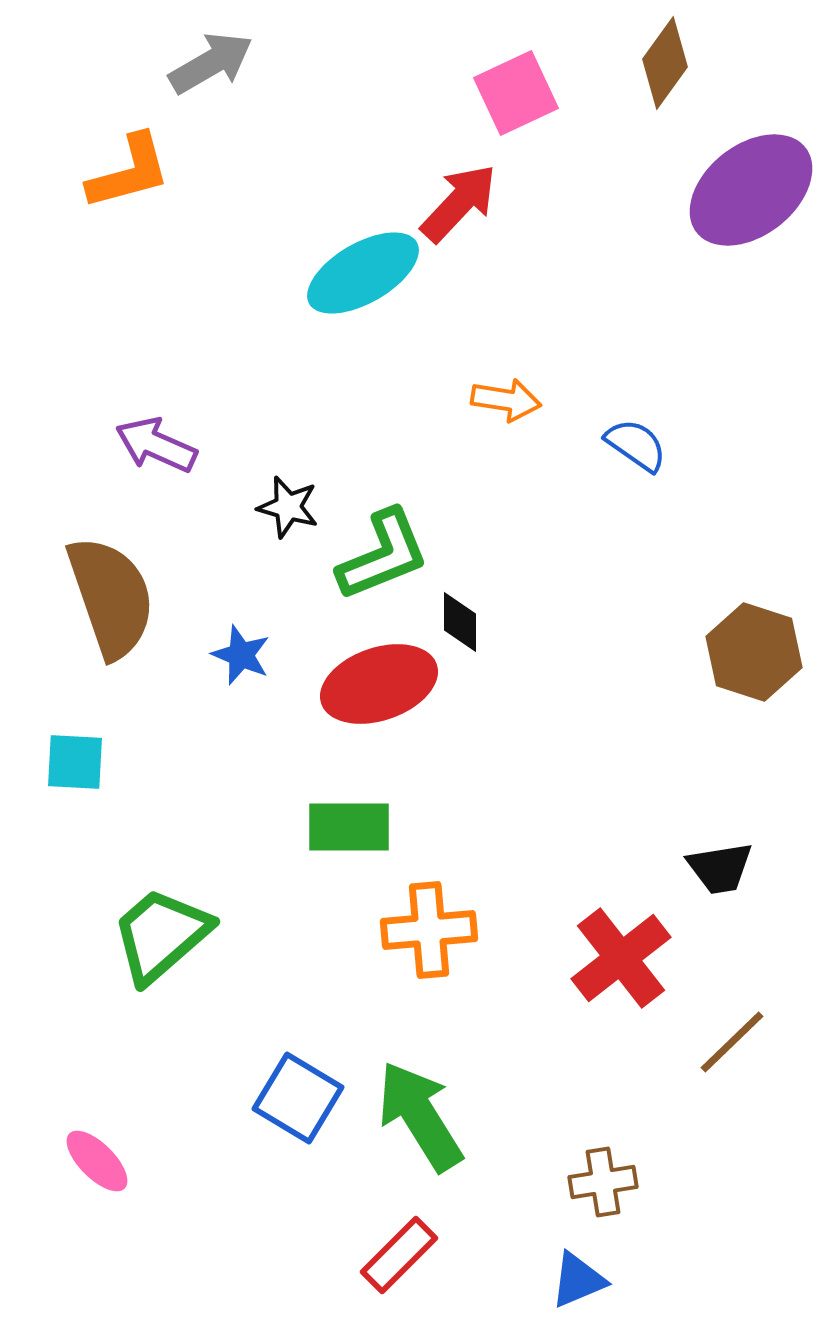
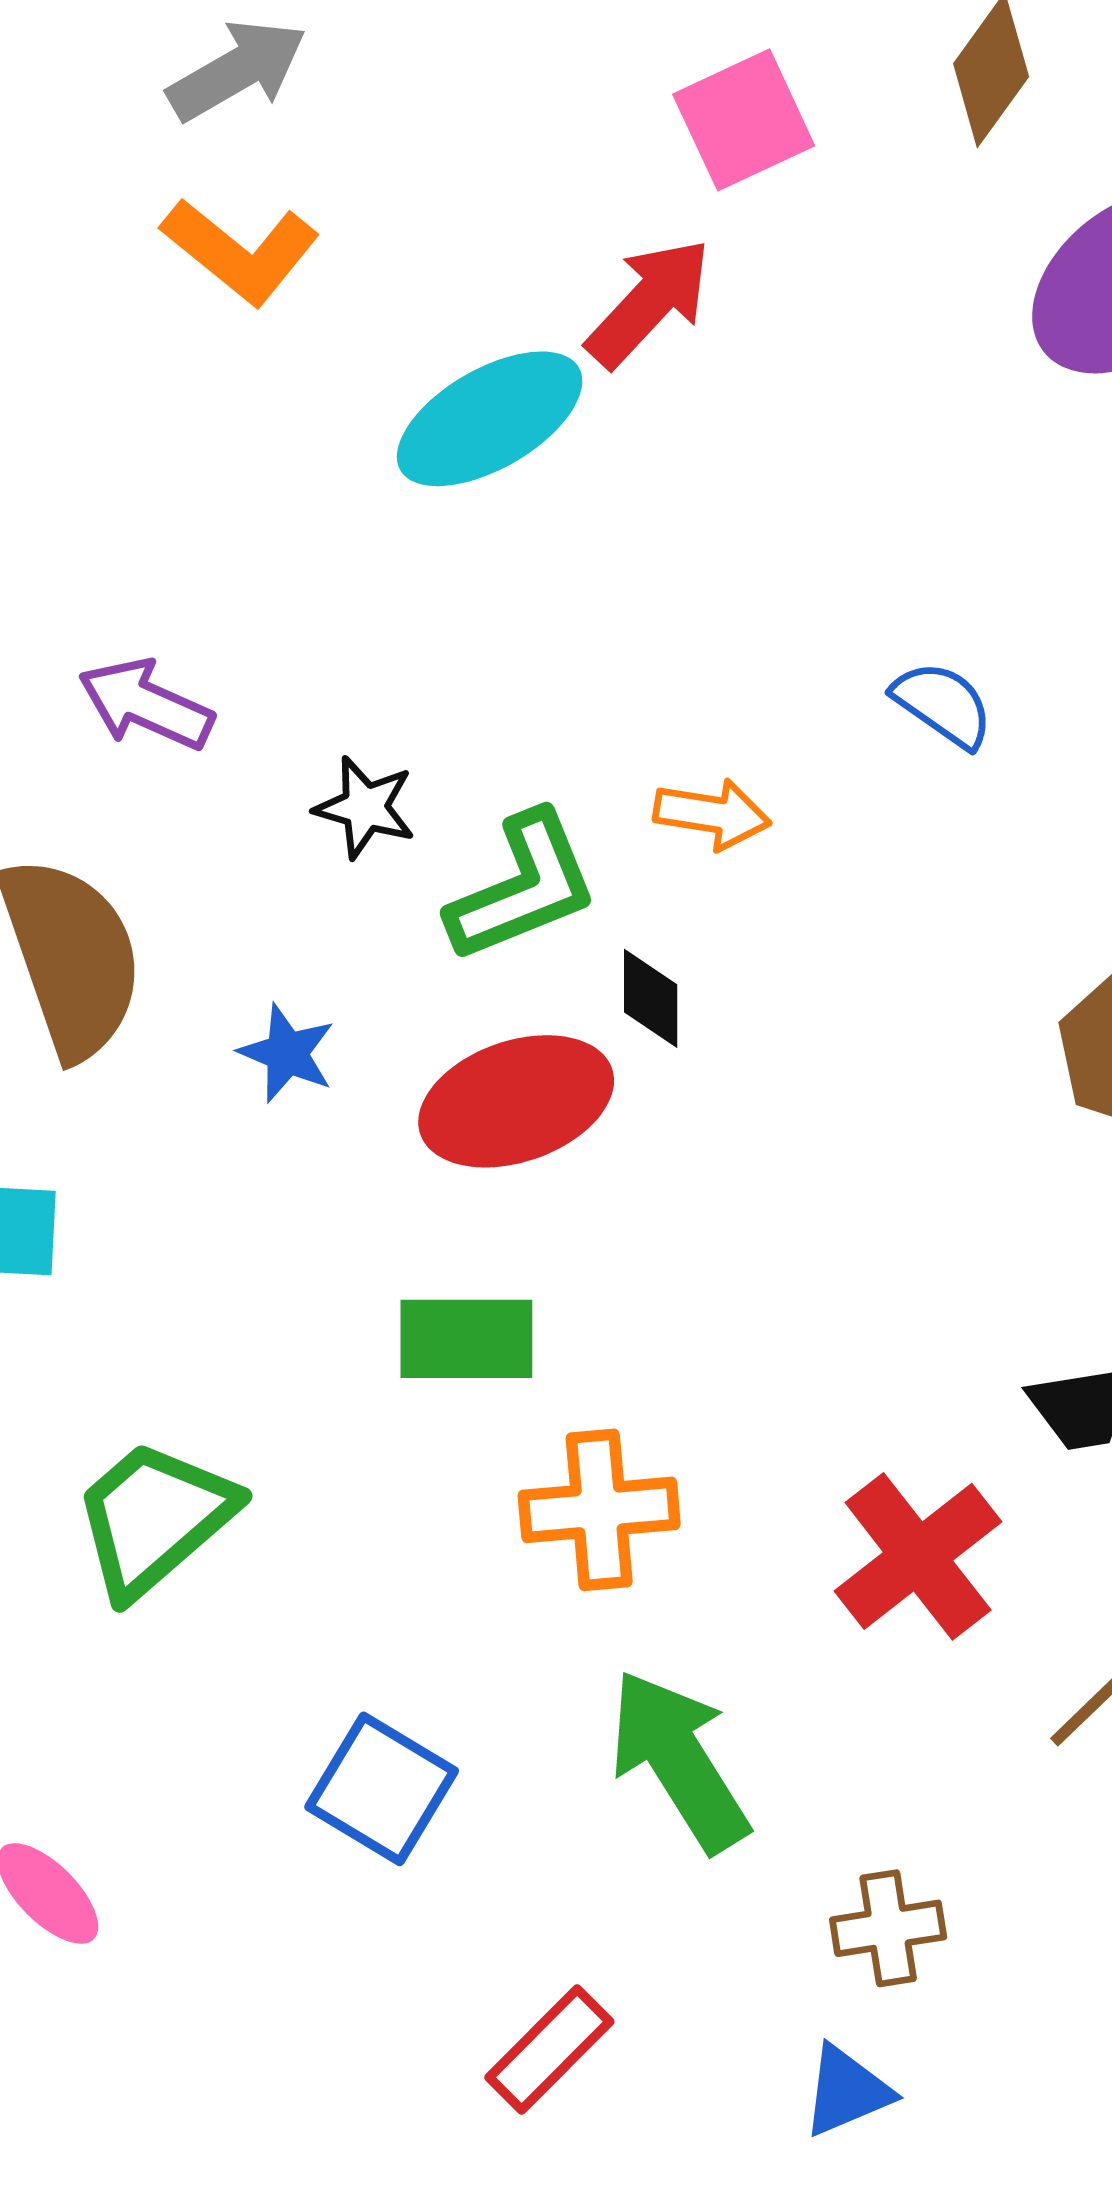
orange L-shape: (129, 172) -> (240, 251), moved, turned 54
orange arrow: (506, 400) -> (712, 814), moved
green arrow: (420, 1116) -> (679, 1761), moved

